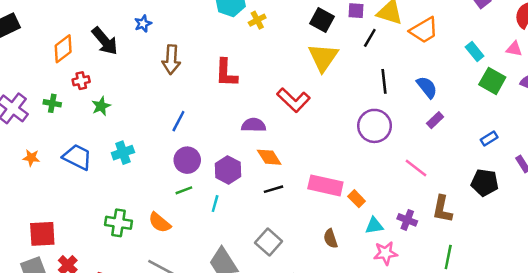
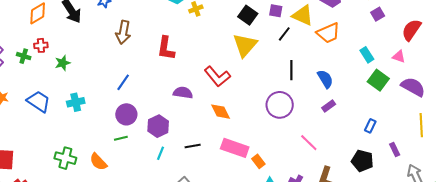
red cross: (81, 81) -> (41, 45), moved
blue rectangle: (489, 139) -> (370, 126), turned -40
orange diamond: (269, 157) -> (220, 112), moved
cyan line: (215, 204) -> (161, 153), moved

